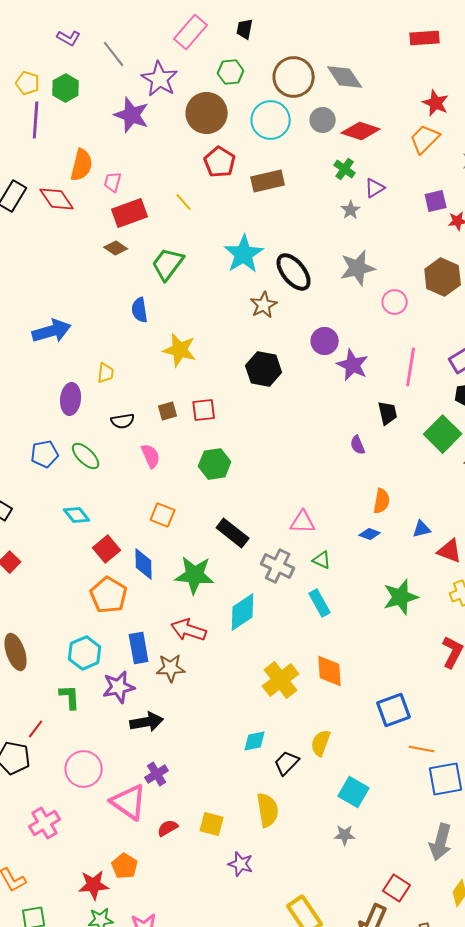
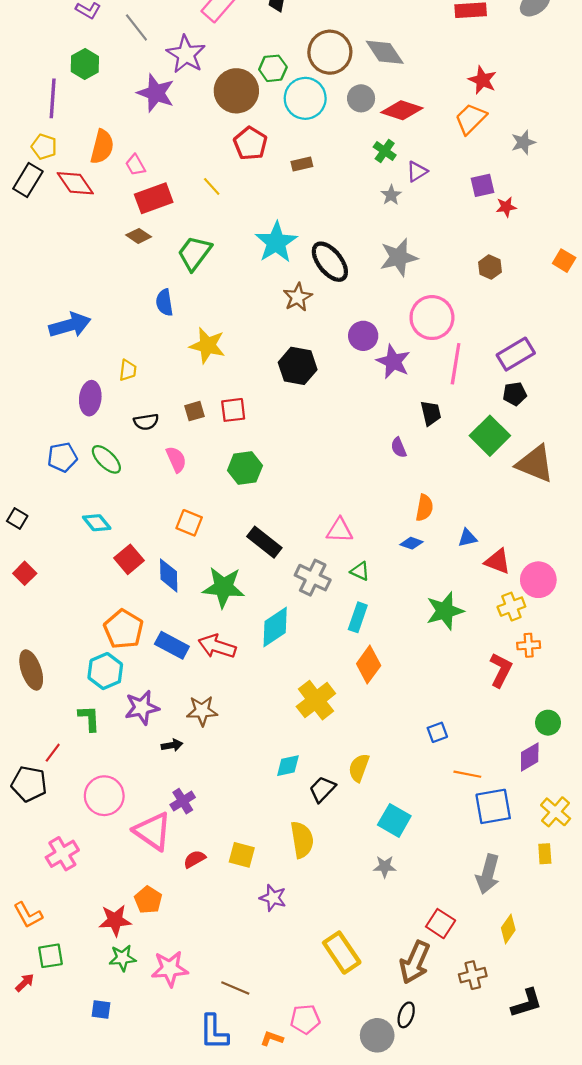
green hexagon: (231, 72) -> (273, 68), moved
yellow pentagon: (28, 83) -> (44, 147), moved
brown rectangle: (268, 181) -> (302, 164), size x0.6
pink trapezoid: (113, 182) -> (135, 165), turned -45
brown hexagon: (443, 277) -> (490, 267), size x0.6
pink circle: (395, 302) -> (432, 318), moved, size x1.6
orange pentagon: (109, 595) -> (124, 629), moved
cyan rectangle: (320, 603) -> (358, 617), turned 48
blue rectangle: (139, 648) -> (172, 645), moved, turned -52
brown star: (171, 668) -> (202, 711), moved
orange diamond: (330, 671) -> (369, 665), moved, turned 40
blue square: (394, 710) -> (437, 732), size x0.6
black arrow: (147, 722) -> (172, 745), size x0.6

